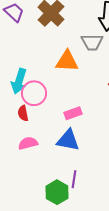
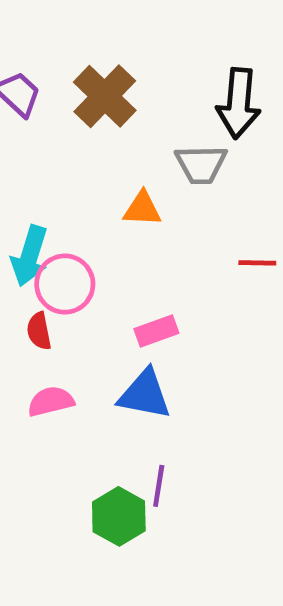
orange triangle: (67, 61) -> (142, 209), size x0.7

